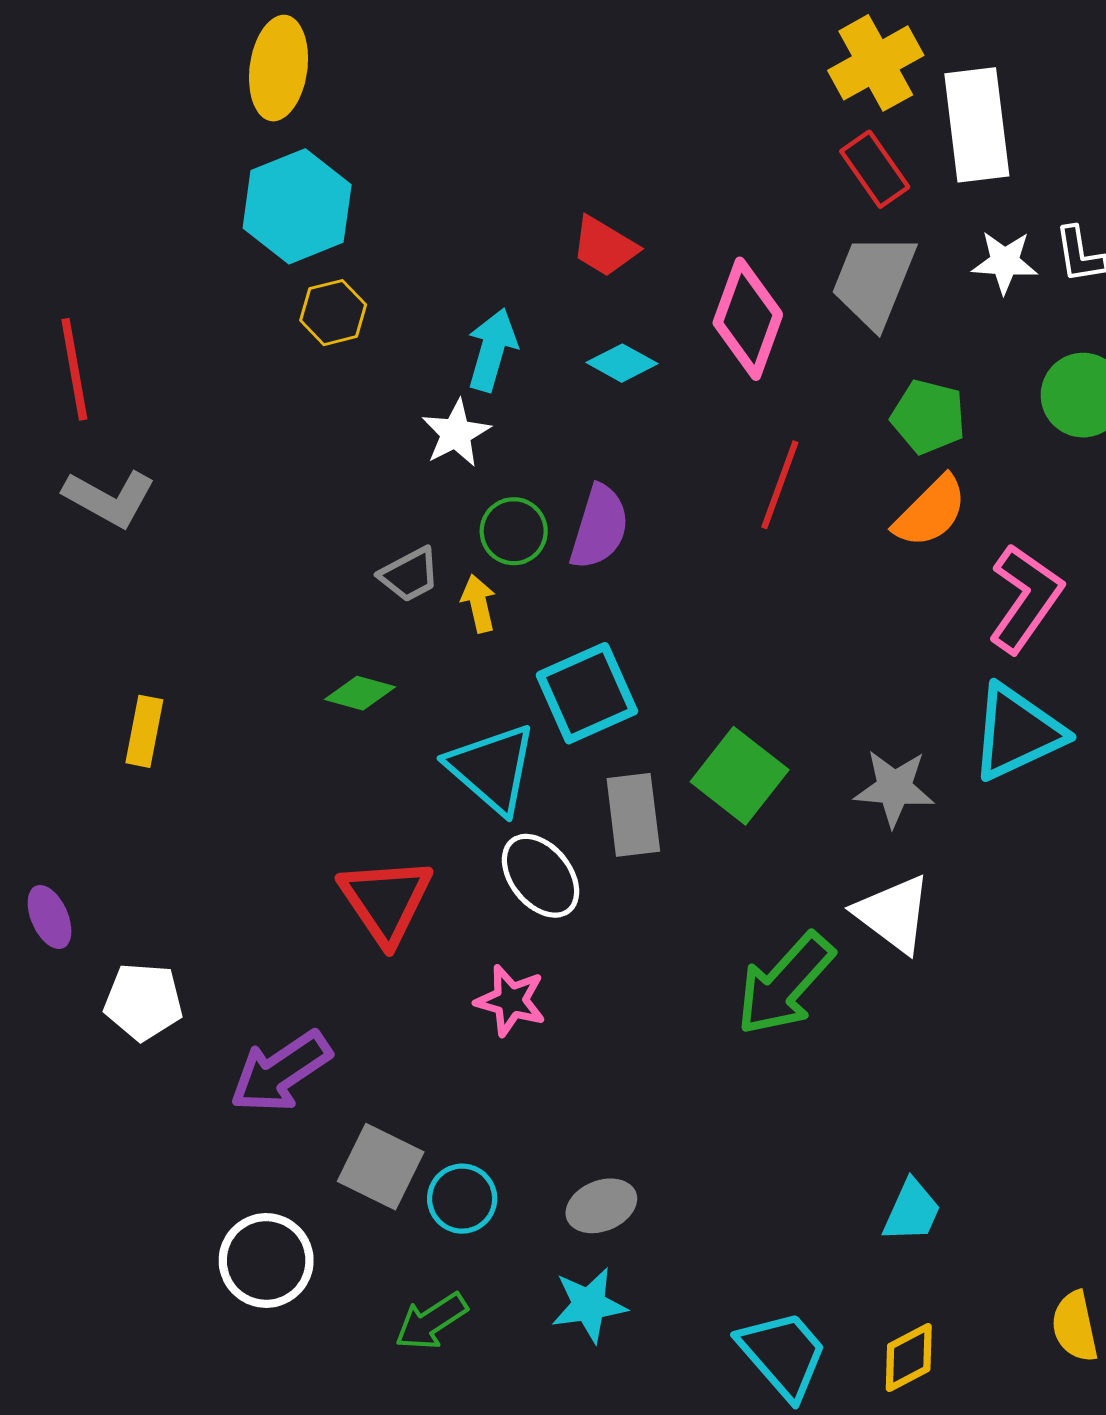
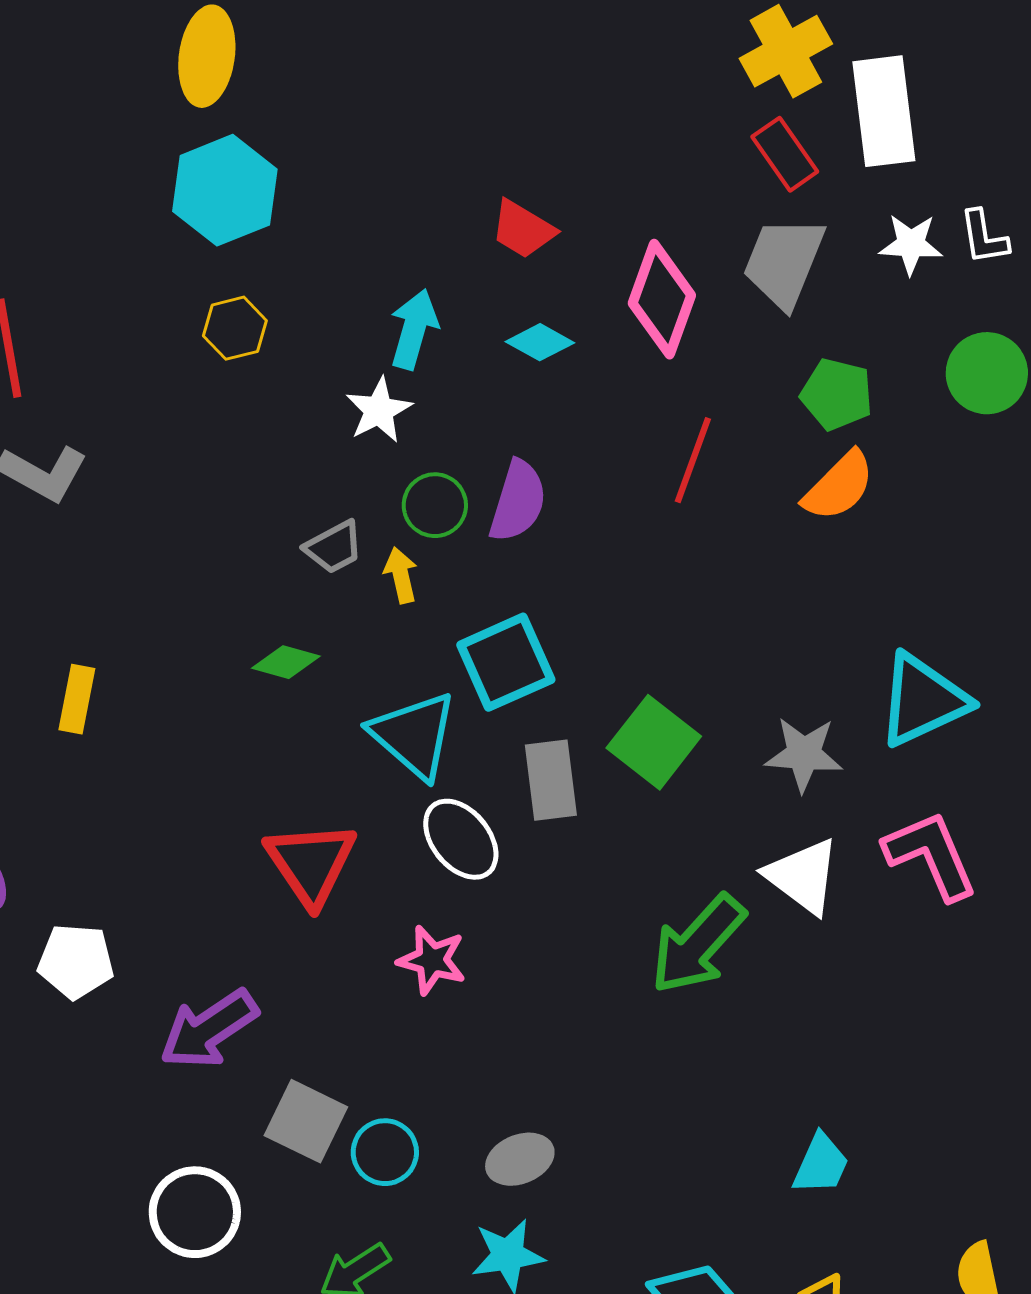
yellow hexagon: (333, 313) -> (235, 328), moved
pink L-shape: (1025, 598) -> (931, 855), moved, turned -58

